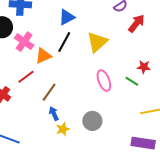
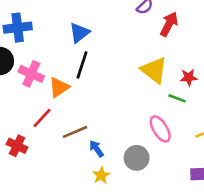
yellow triangle: (97, 42) -> (154, 70), moved, turned -30
pink ellipse: (104, 81) -> (160, 129), moved
brown line: (49, 92) -> (75, 132), turned 42
blue arrow: (54, 114) -> (97, 149), moved

